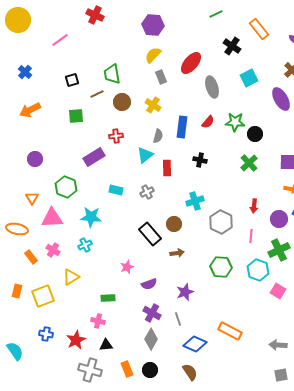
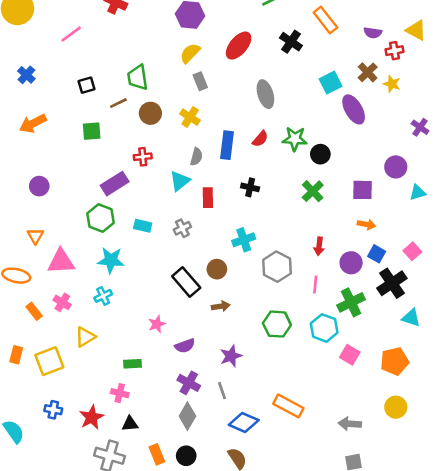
red ellipse: (191, 63) -> (239, 46), moved
cyan square: (249, 78) -> (331, 83), moved
green hexagon: (66, 187) -> (101, 218), moved

